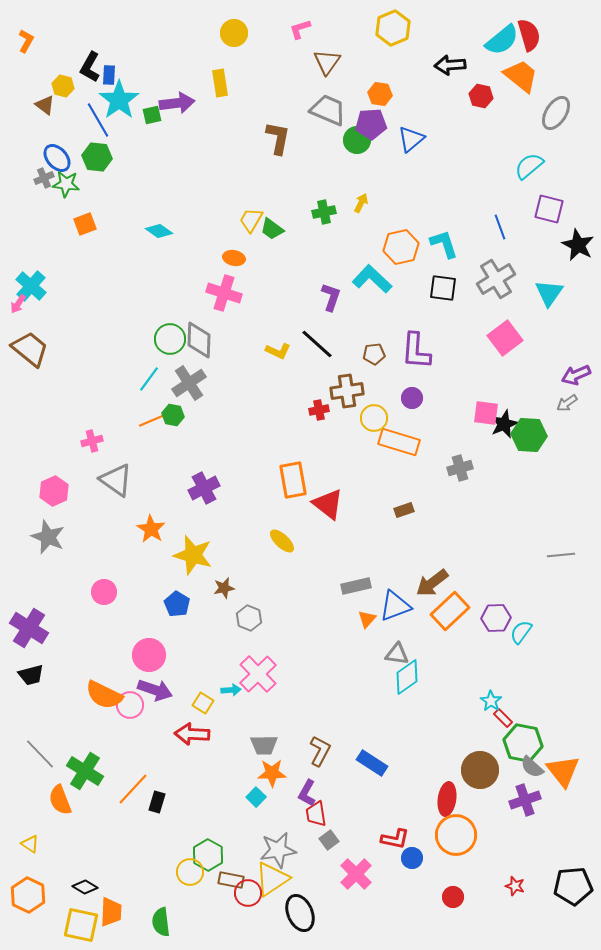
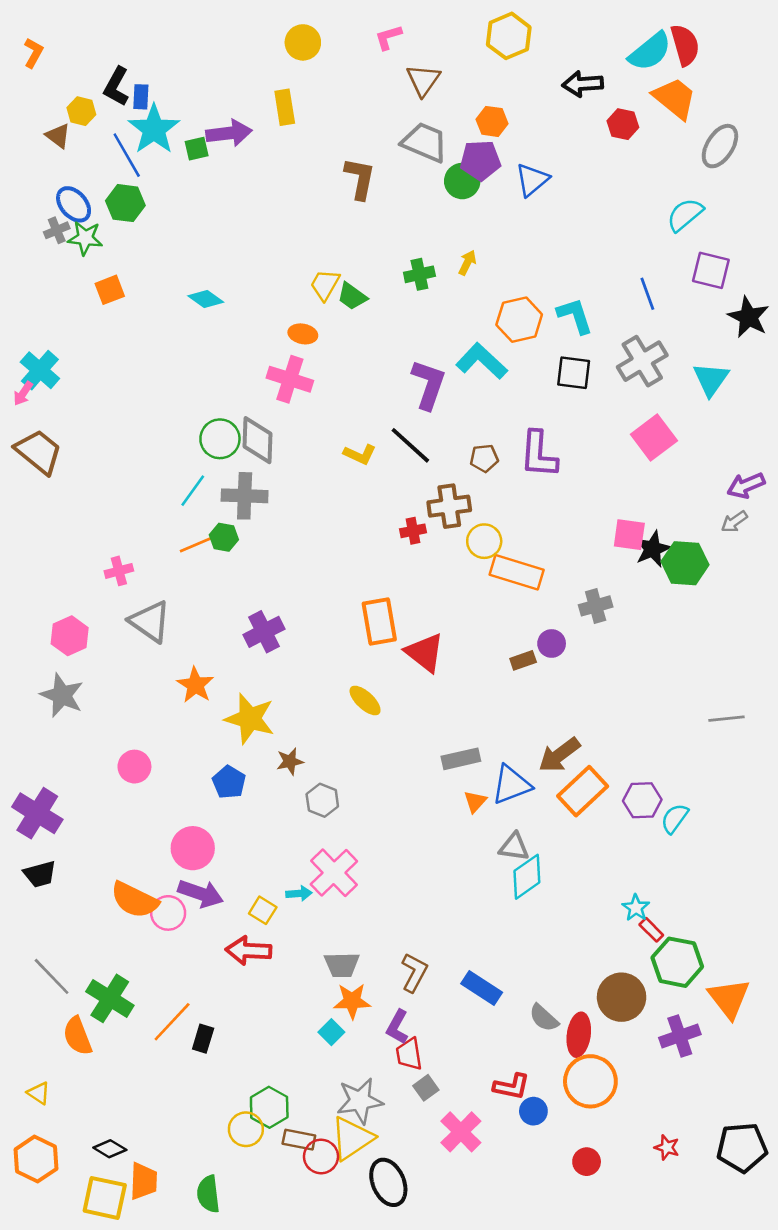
purple L-shape: (331, 297) -> (429, 384), size x1.4
gray cross: (189, 383) -> (245, 496), turned 36
purple circle: (412, 398) -> (552, 643), moved
gray semicircle: (532, 767) -> (544, 1018), moved

